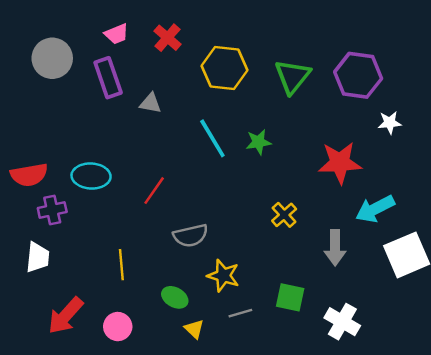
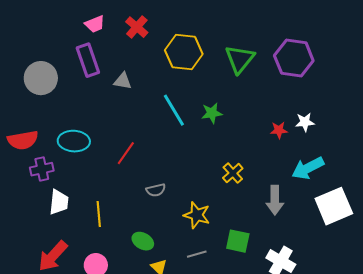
gray circle: (52, 58) -> (41, 78), moved
white star: (390, 123) -> (305, 122), moved
red star: (340, 163) -> (279, 130), size x0.5
gray semicircle: (191, 235) -> (156, 190), size x0.7
white trapezoid: (38, 257) -> (59, 202), moved
yellow star: (223, 276) -> (197, 215), moved

